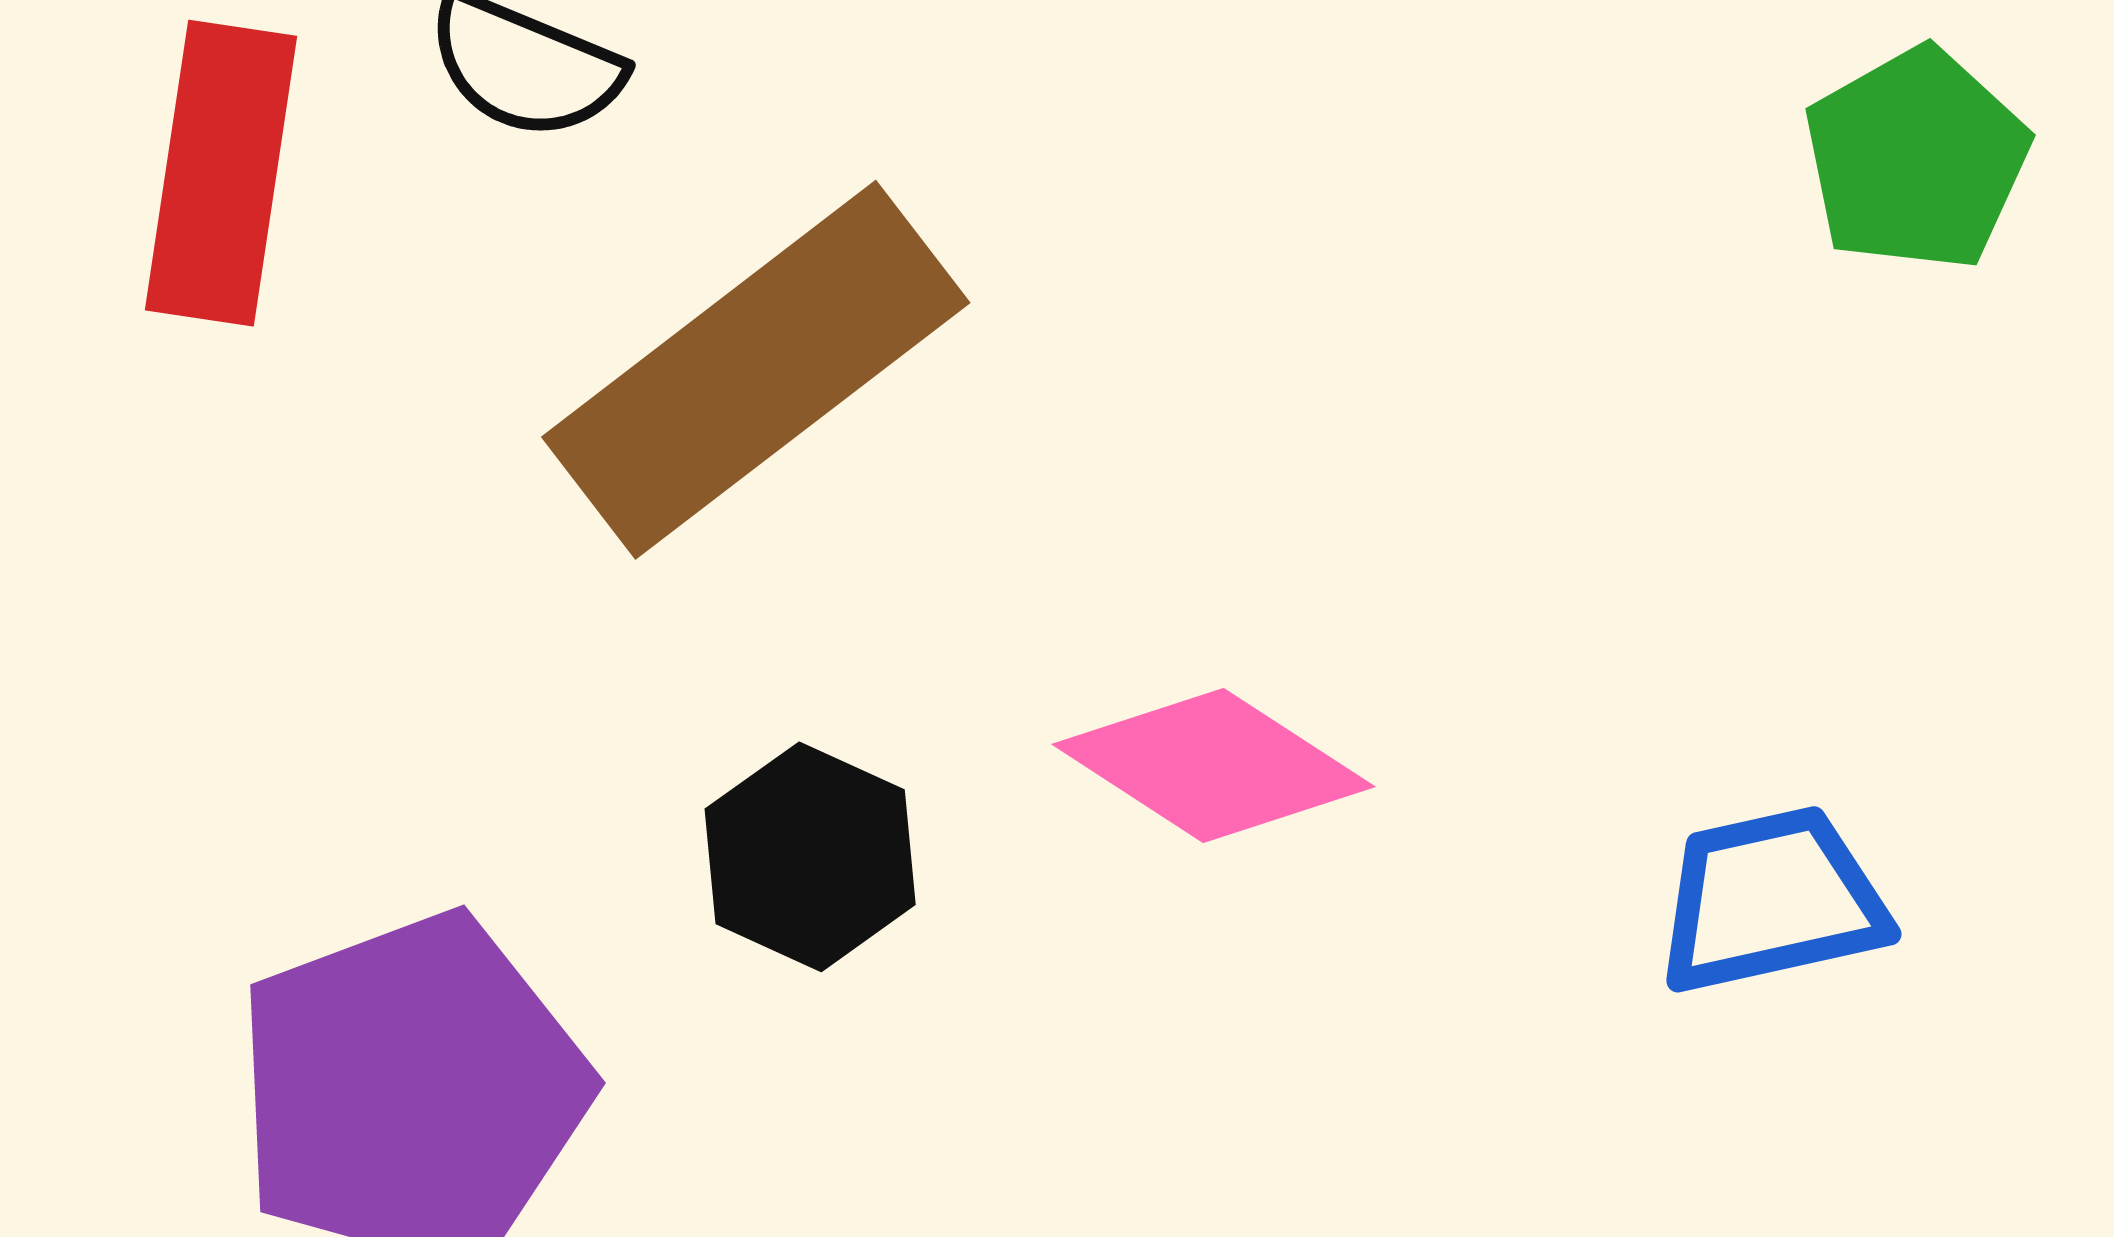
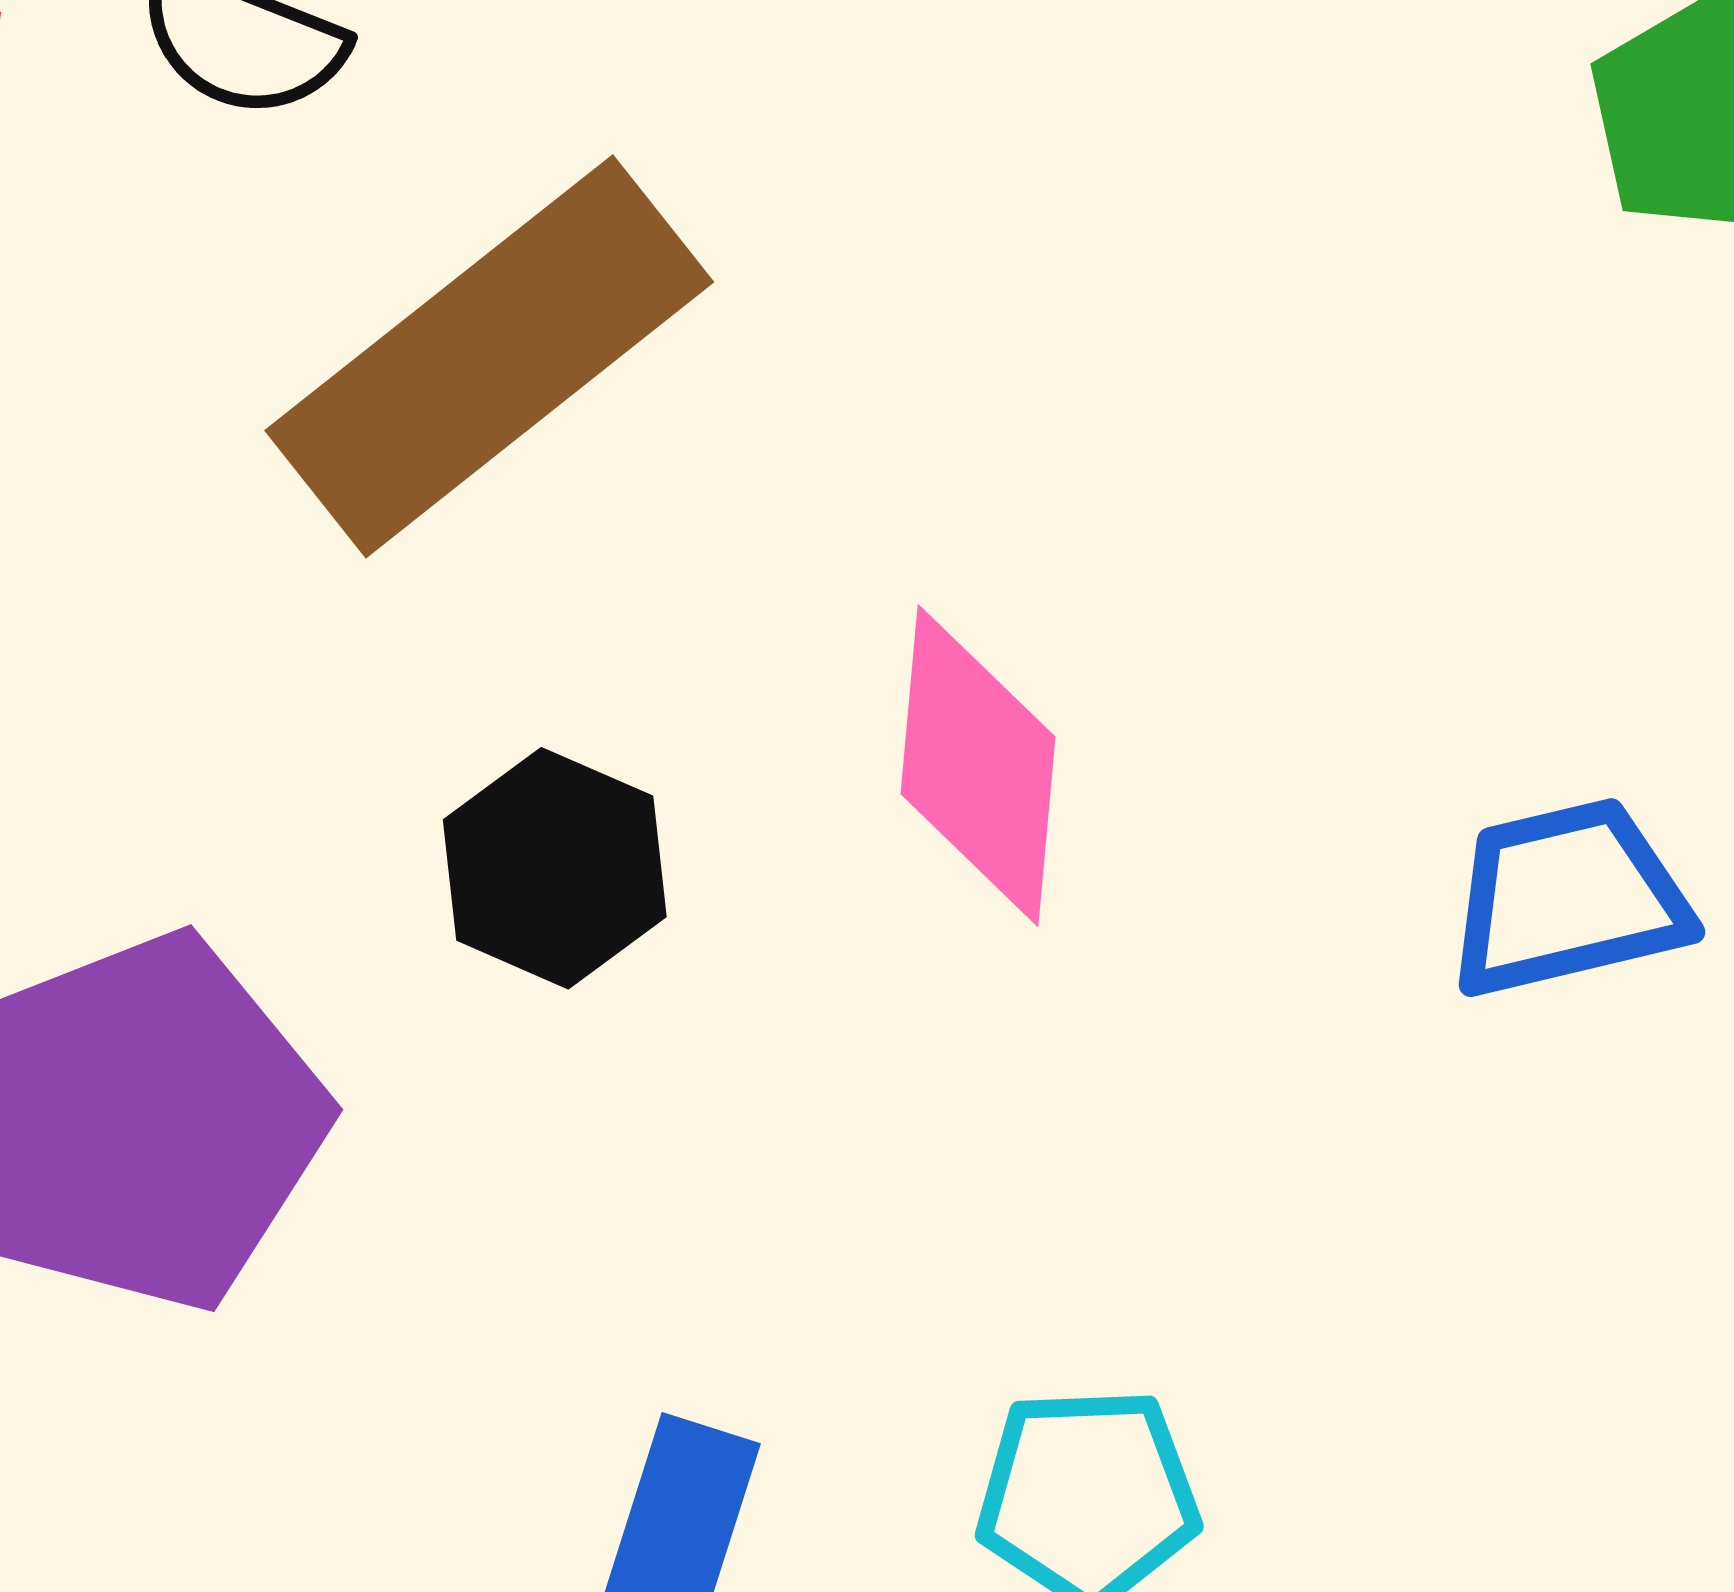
pink diamond: (1213, 766) -> (978, 765), turned 63

